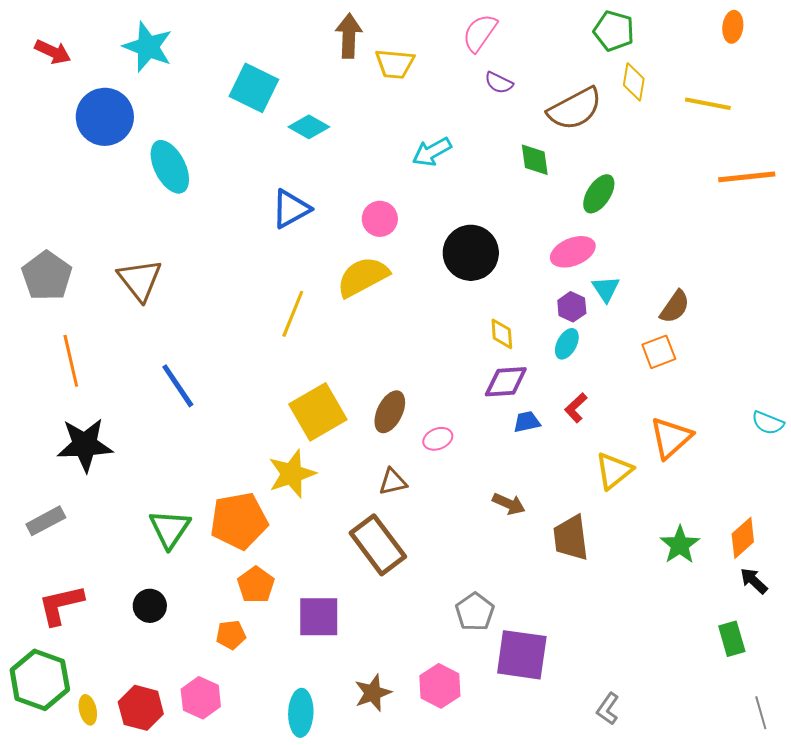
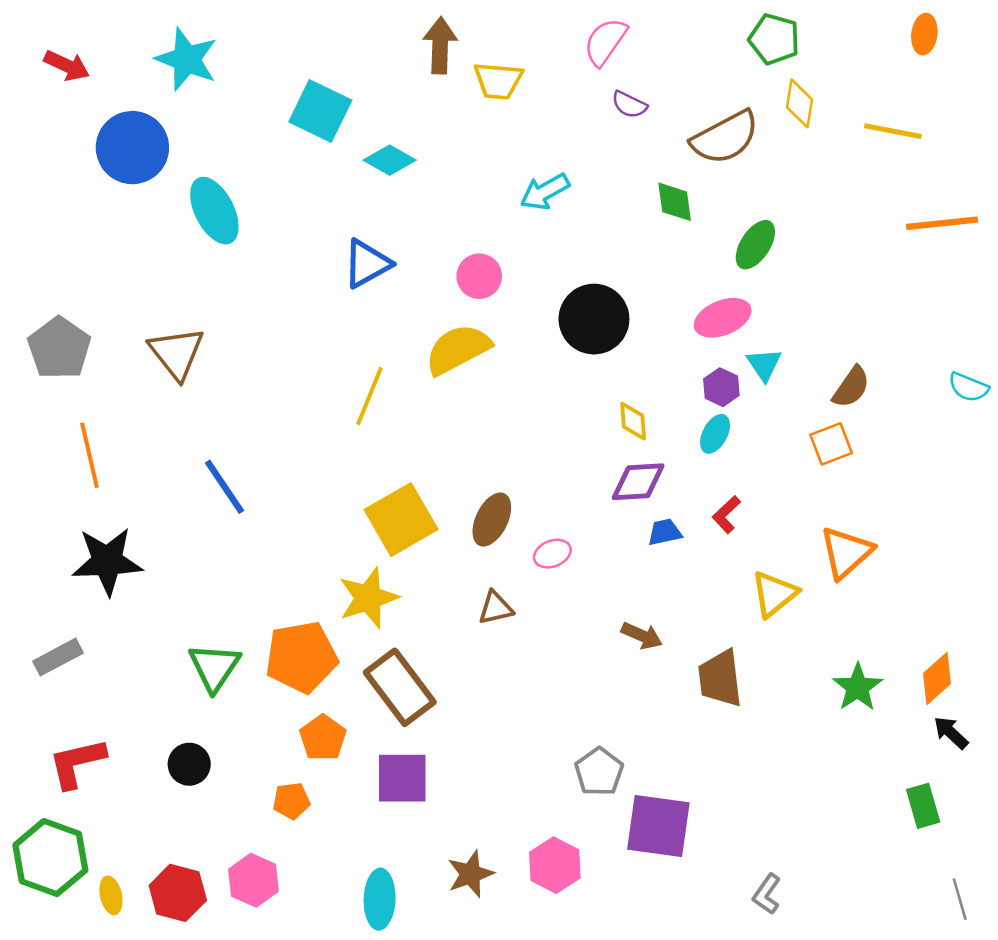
cyan semicircle: (768, 423) -> (969, 387), moved
brown rectangle: (378, 545) -> (400, 687), moved

